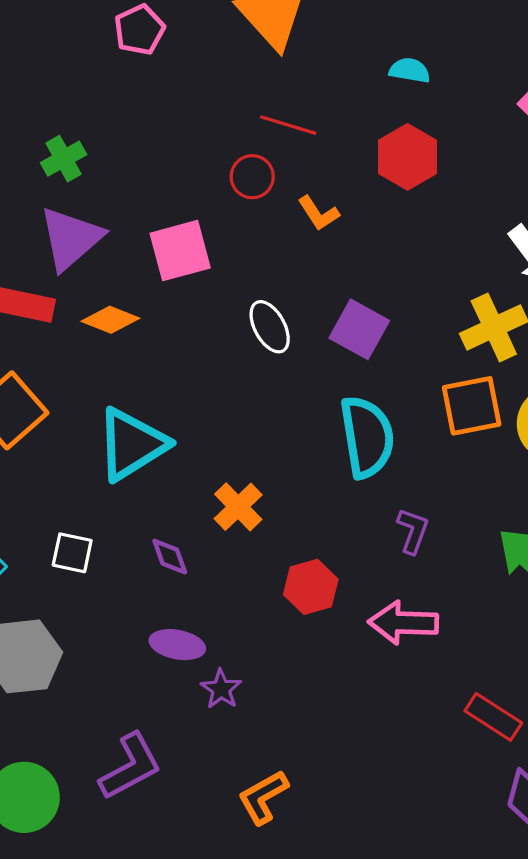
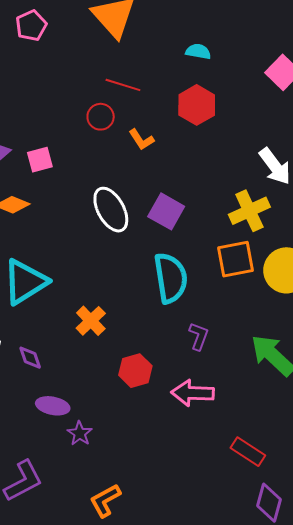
pink square: (180, 251) -> (40, 160), moved, size x0.7
white ellipse: (270, 327) -> (111, 210), size x1.4
purple diamond: (170, 557) -> (30, 358), moved

